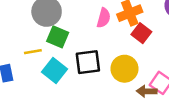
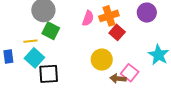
black square: (88, 62) -> (49, 74), moved
cyan square: (55, 70) -> (34, 58), moved

